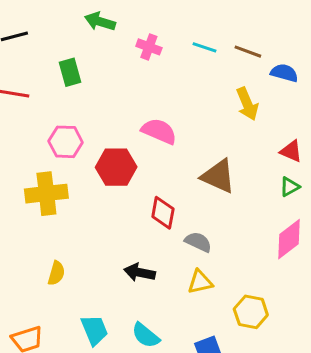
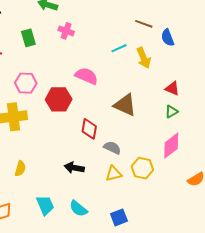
pink cross: (149, 47) -> (66, 31), moved
cyan line: (204, 47) -> (119, 48), moved, turned -42
blue semicircle: (284, 73) -> (168, 38), turned -126
yellow hexagon: (251, 312) -> (142, 168), moved

